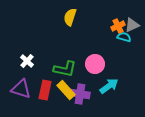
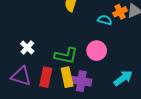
cyan semicircle: (124, 37) -> (105, 20), moved
cyan arrow: (109, 86) -> (123, 78), moved
yellow rectangle: (66, 90) -> (67, 77), turned 30

